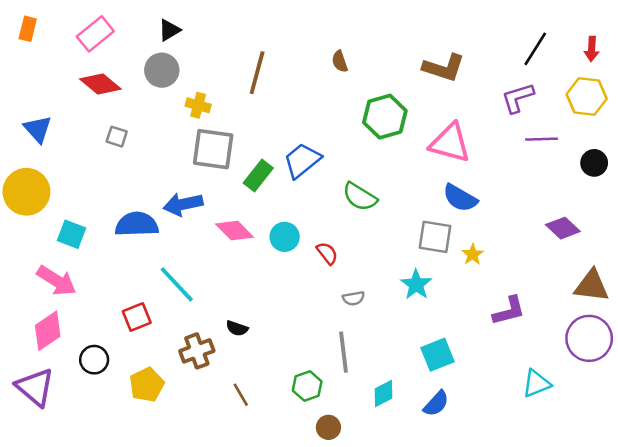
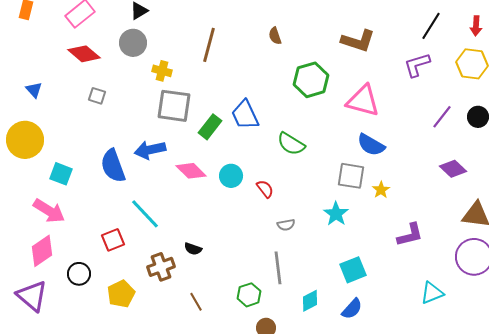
blue triangle: (38, 129) -> (34, 90), size x0.7
purple line: (541, 139) -> (442, 117), moved, turned -50
blue trapezoid: (302, 160) -> (245, 115), turned -76
blue semicircle: (137, 224) -> (113, 166), turned -108

